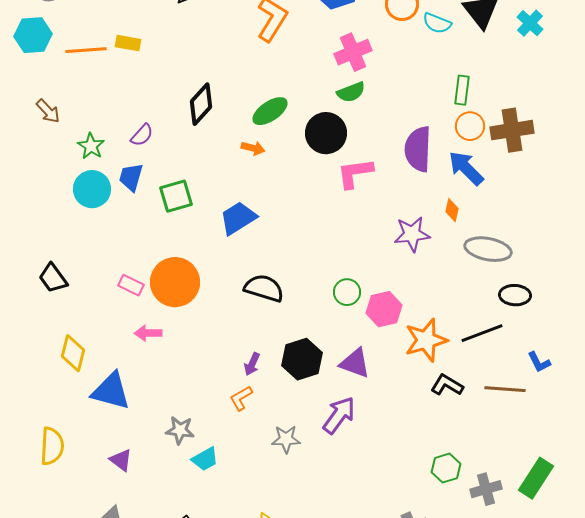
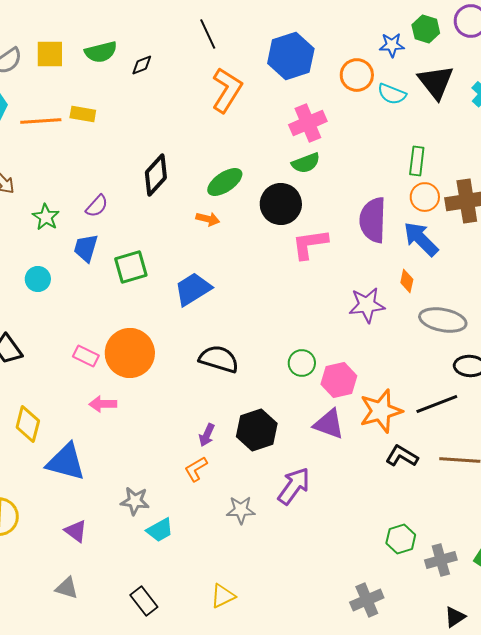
cyan circle: (92, 189) -> (38, 279), moved, size x0.7
purple triangle: (355, 363) -> (329, 424), moved

